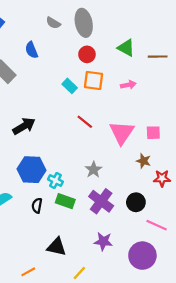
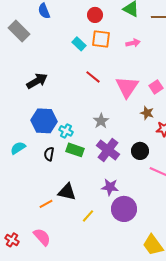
pink square: (153, 133) -> (156, 87), turned -32
purple circle: (142, 256) -> (124, 209), moved
orange line: (28, 272) -> (46, 204), moved

